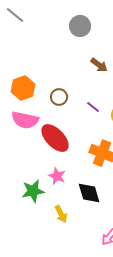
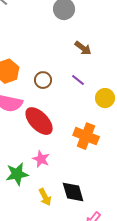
purple line: (93, 107) -> (78, 80), moved
black diamond: (89, 193) -> (73, 192), moved

